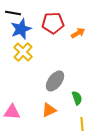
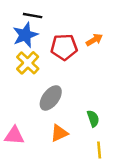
black line: (13, 13) -> (33, 16), moved
red pentagon: (53, 23) -> (64, 47), moved
gray ellipse: (55, 81) -> (51, 98), moved

